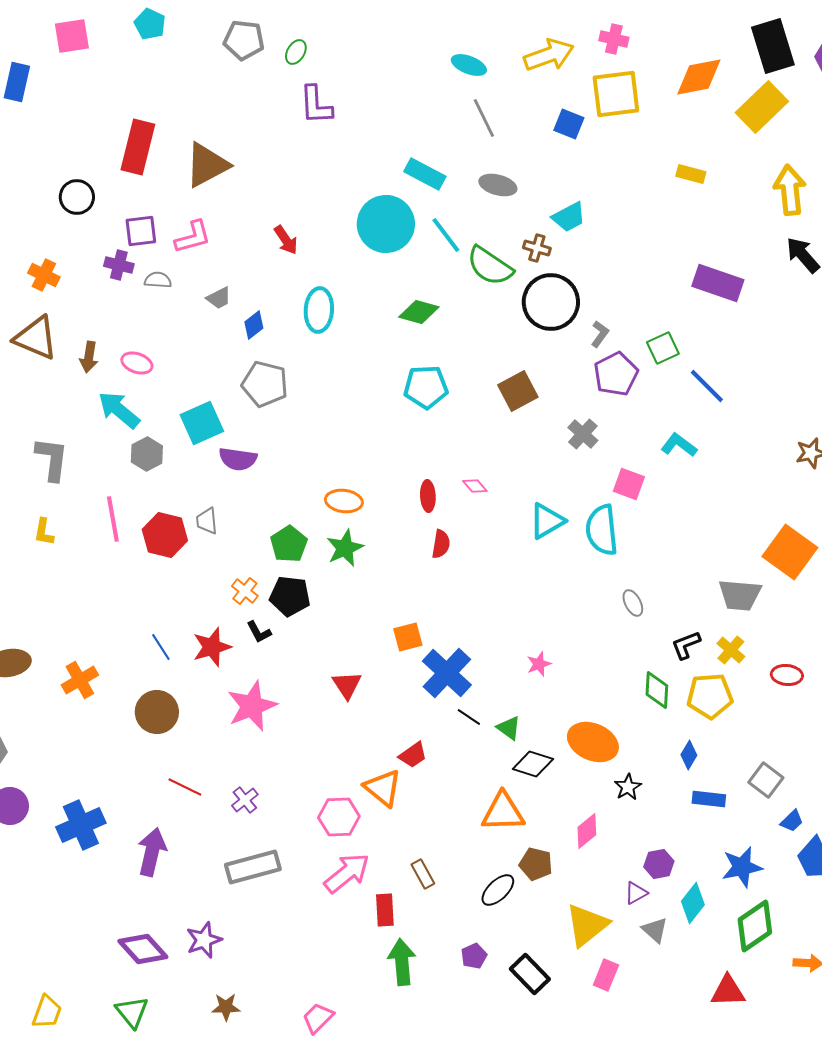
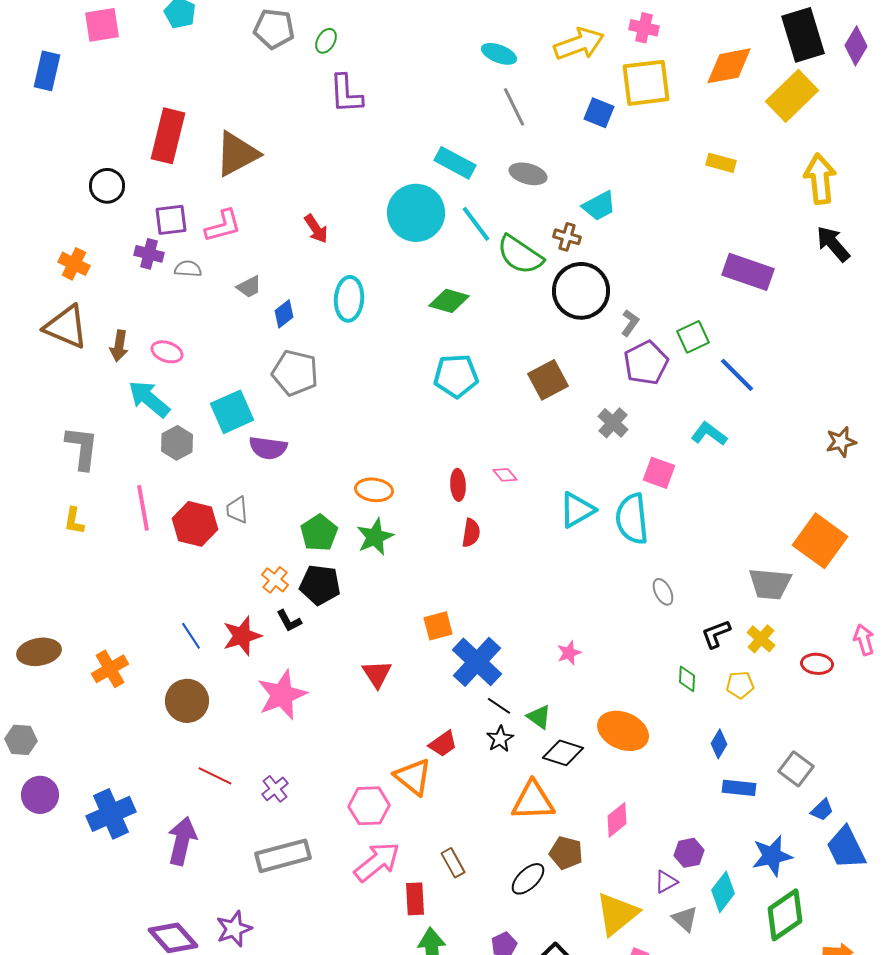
green diamond: (657, 690) -> (687, 679), size x0.7
yellow pentagon: (710, 696) -> (740, 685), size x0.6
black star: (628, 787) -> (500, 739), moved

